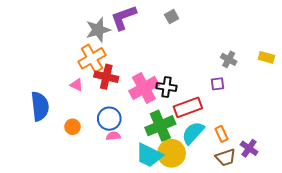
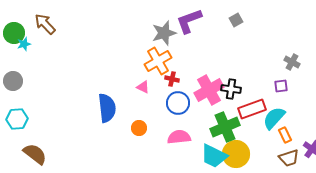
red cross: (106, 77) -> (172, 79), size x0.6
blue circle: (109, 119) -> (178, 103), moved
cyan semicircle: (193, 133) -> (274, 118), moved
pink semicircle: (113, 136) -> (179, 137), size x1.6

